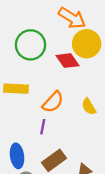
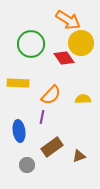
yellow semicircle: (89, 107) -> (83, 99), turned 119
blue ellipse: (17, 156) -> (19, 131), moved

